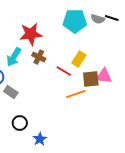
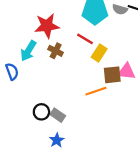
red line: (64, 71) -> (85, 39), moved
gray rectangle: (11, 92) -> (58, 115), moved
black circle: (20, 123) -> (41, 112), moved

